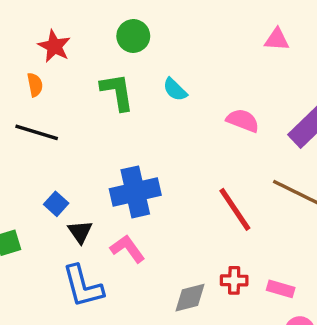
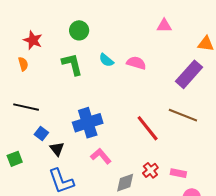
pink semicircle: (243, 120) -> (136, 63), moved
black line: (37, 132) -> (26, 107), moved
pink L-shape: (127, 249) -> (101, 156), moved
red cross: (234, 280) -> (150, 170), turned -35

